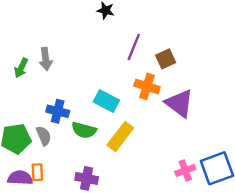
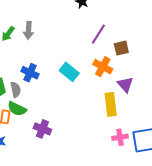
purple triangle: (179, 103) -> (125, 85), size x0.7
green semicircle: (84, 130) -> (17, 109), moved
yellow rectangle: (120, 136) -> (111, 104), moved, turned -55

